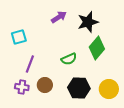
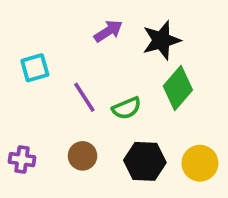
purple line: (30, 64) -> (84, 97), moved, turned -54
purple cross: (22, 87) -> (22, 160), moved

